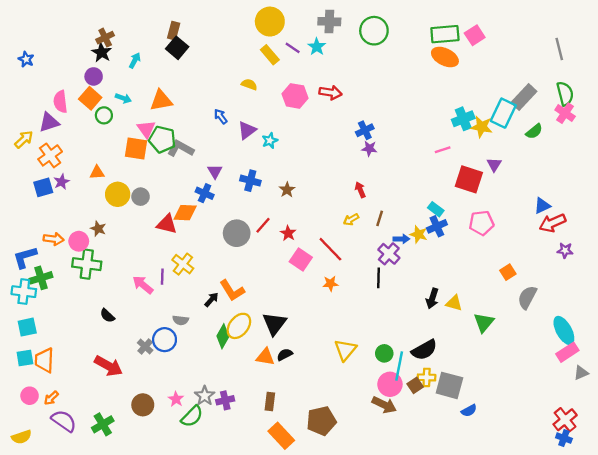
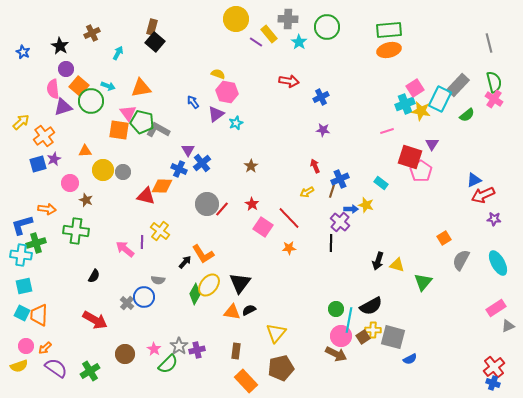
pink square: (475, 35) -> (415, 88), moved
cyan star: (317, 47) -> (299, 42), moved
black star: (102, 52) -> (60, 46), moved
yellow rectangle: (270, 55) -> (269, 34), moved
orange ellipse: (445, 57) -> (389, 50), turned -40
purple circle: (94, 76) -> (66, 69), moved
pink hexagon: (295, 96) -> (227, 92), moved
green circle: (104, 115) -> (91, 101), size x1.6
purple triangle: (49, 122) -> (63, 107), moved
blue cross: (365, 130) -> (321, 97), moved
blue cross: (250, 181) -> (202, 163), moved, turned 36
pink pentagon: (482, 223) -> (421, 171), moved, turned -30
red line: (263, 225) -> (222, 209), moved
blue cross: (437, 226) -> (340, 179), moved
pink circle: (79, 241) -> (70, 183), moved
black semicircle: (107, 316) -> (94, 276), turned -104
cyan ellipse: (564, 330) -> (498, 263), moved
yellow triangle: (345, 350) -> (276, 333), moved
cyan square: (25, 358) -> (22, 313), turned 35
yellow semicircle: (22, 437) -> (19, 366), moved

